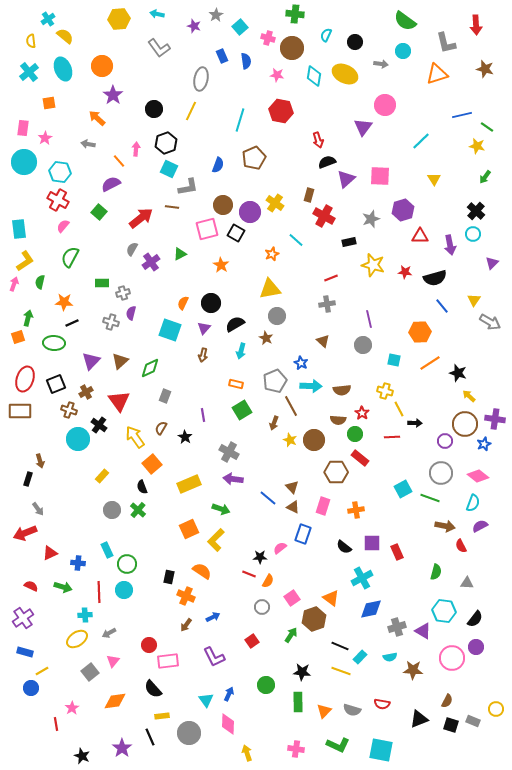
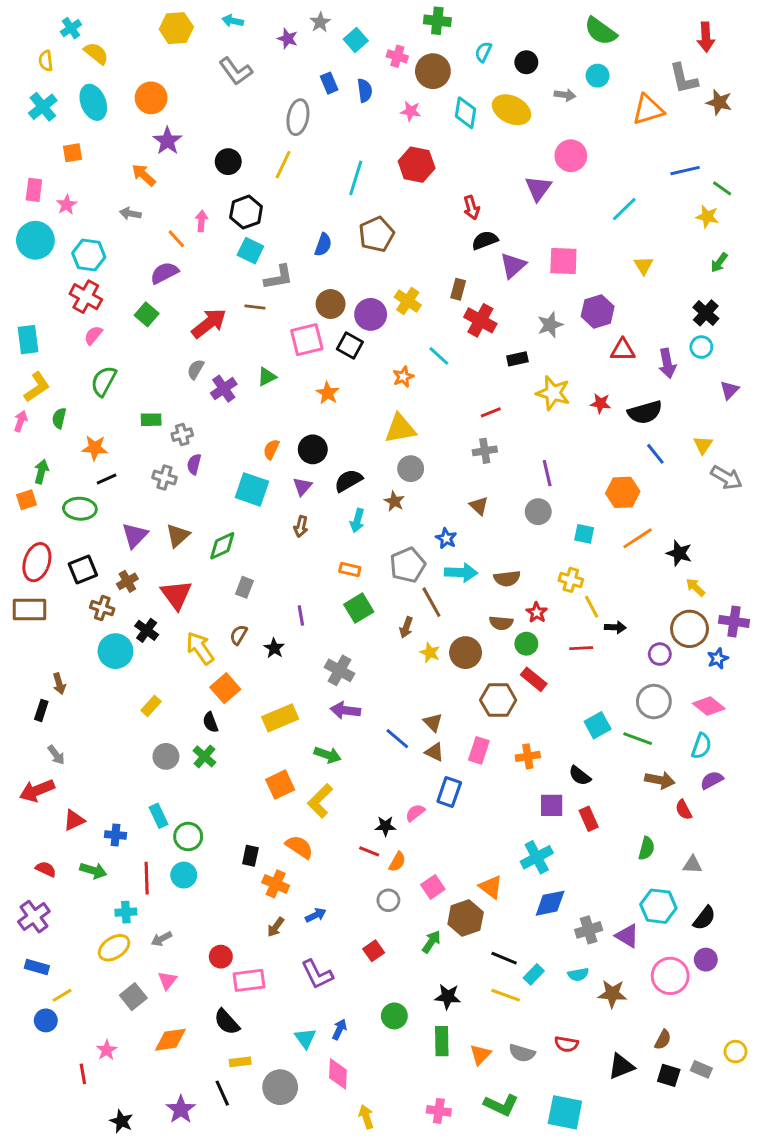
gray L-shape: (446, 43) -> (684, 79), moved
black semicircle: (344, 547) -> (580, 776), moved

